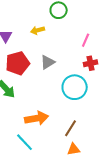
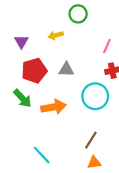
gray triangle: (48, 62) -> (66, 70), turned 35
orange arrow: (37, 118) -> (53, 107), moved

